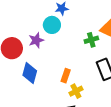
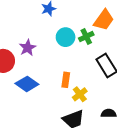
cyan circle: (52, 25) -> (66, 37), moved
blue diamond: (30, 73) -> (27, 84), turned -60

